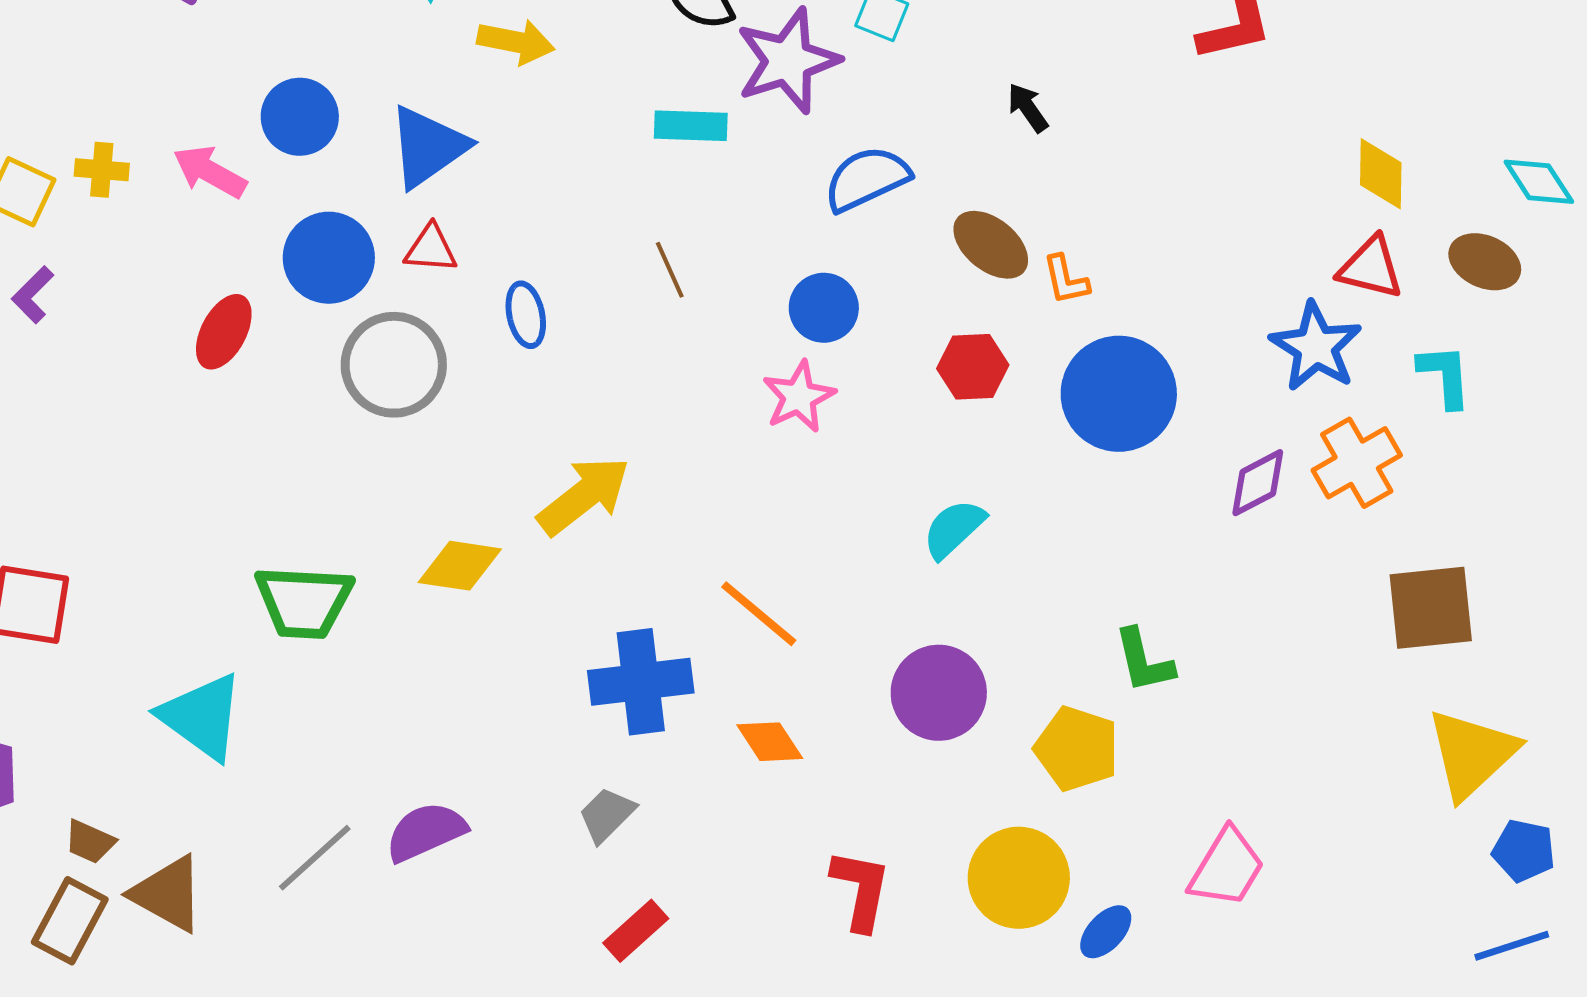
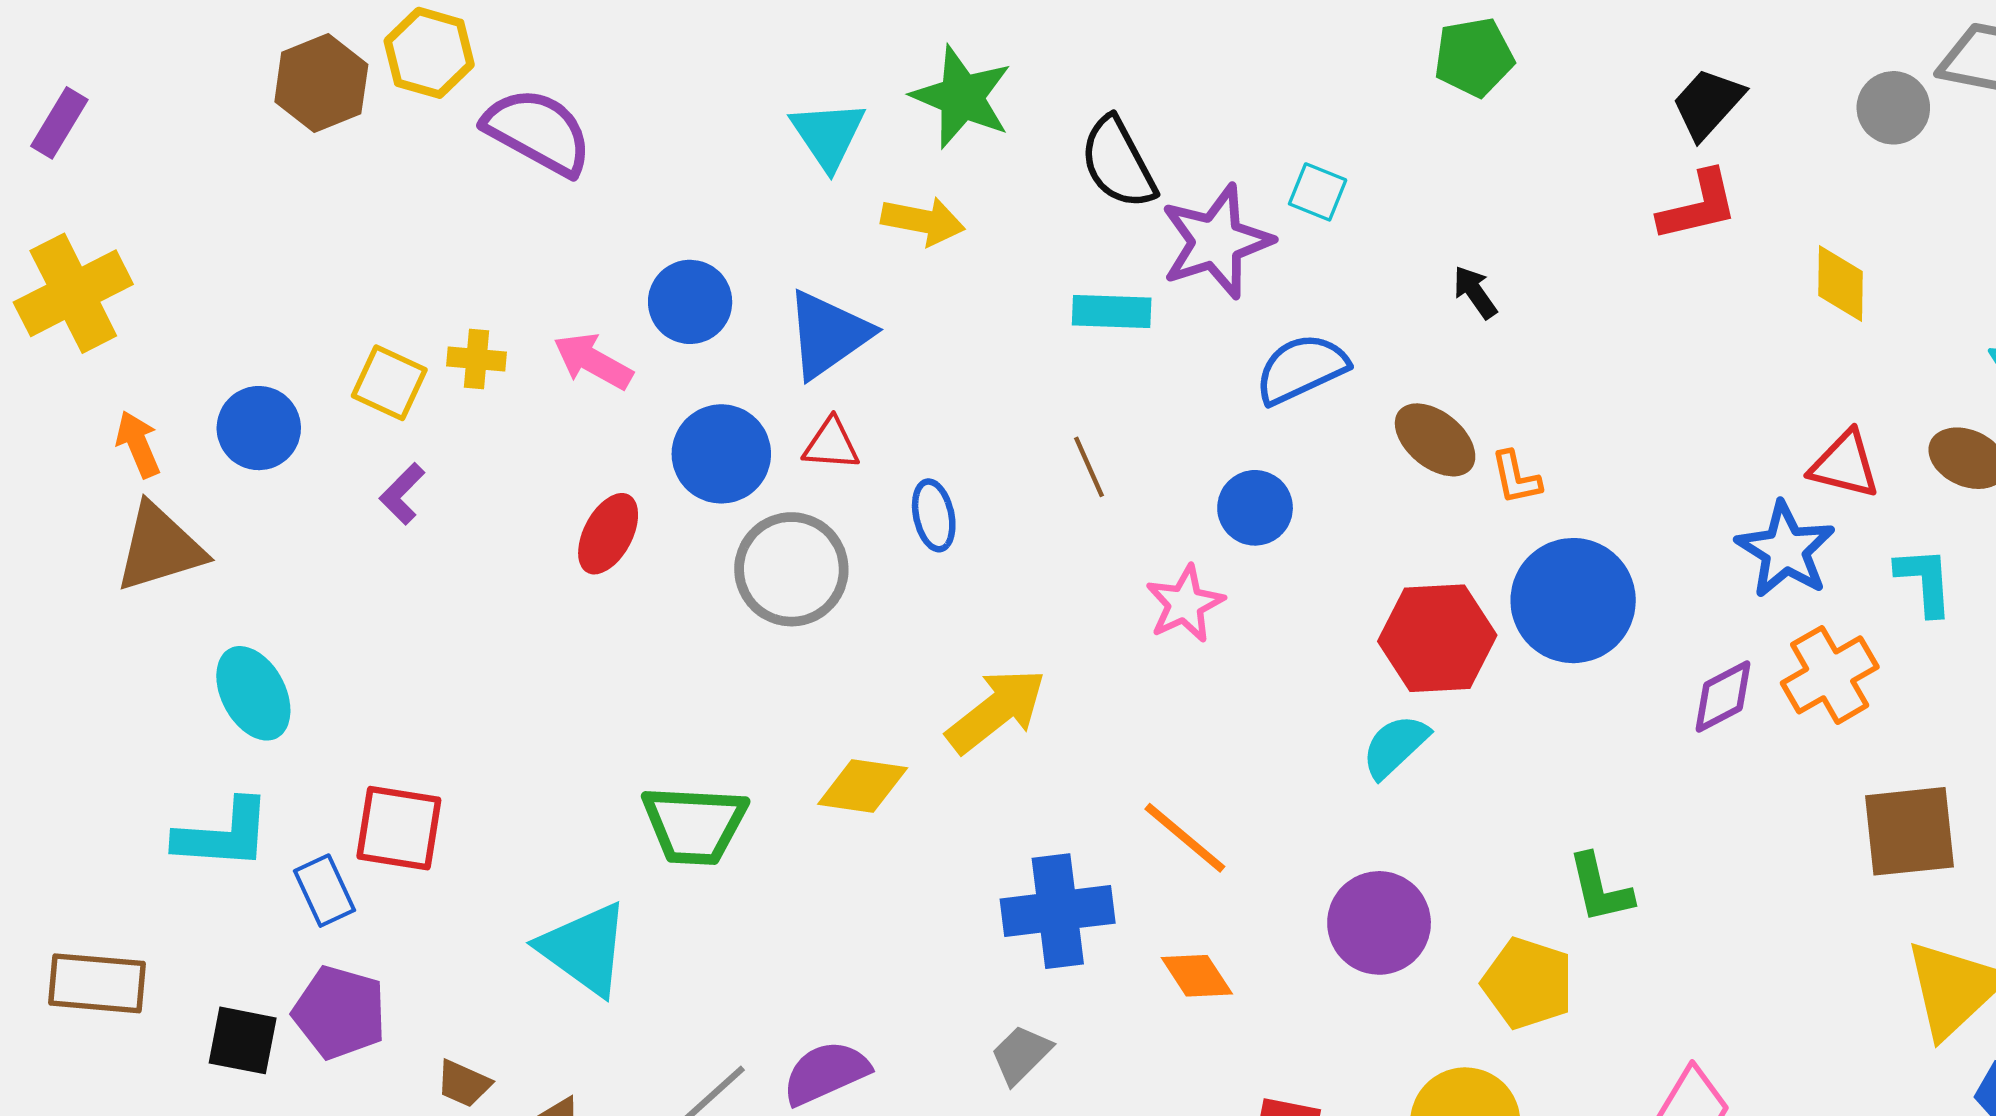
yellow diamond: (1381, 174) -> (1840, 284), moved
red hexagon: (973, 367) -> (1437, 638), moved, size x1.5
pink star: (799, 397) -> (1185, 604), moved

